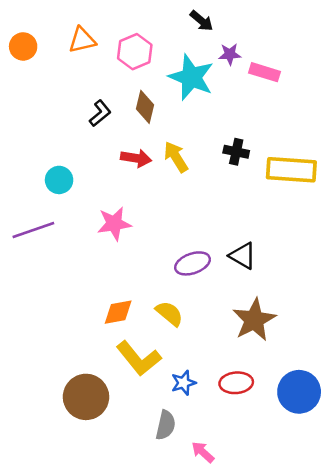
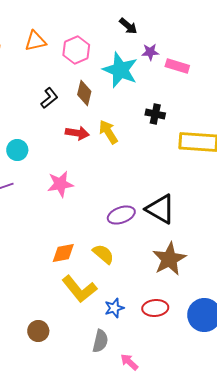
black cross: (236, 152) -> (155, 114), moved
black triangle: (243, 256) -> (160, 209), size x1.4
brown circle: (86, 397) -> (38, 331), moved, size x0.6

